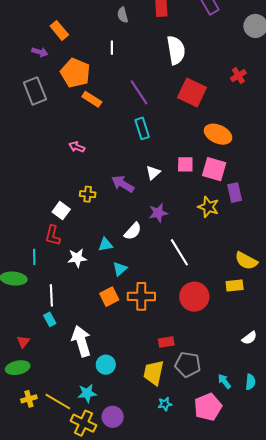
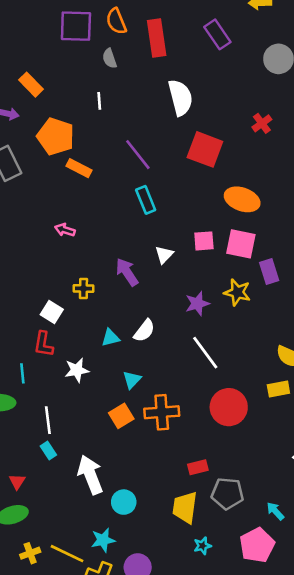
purple arrow: (123, 184) -> (127, 272), turned 30
purple star: (158, 213) -> (197, 304), moved
cyan triangle: (105, 245) -> (110, 338), moved

